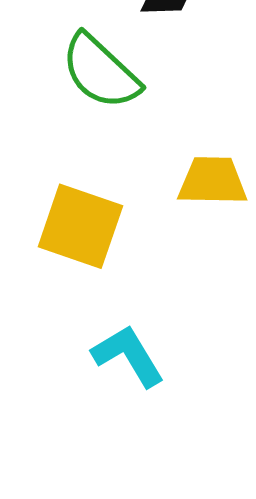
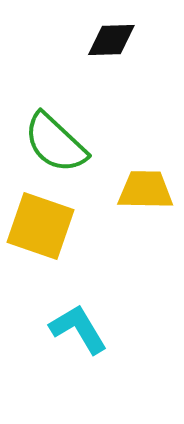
green semicircle: (101, 72) -> (55, 143), moved

